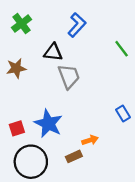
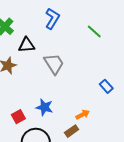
black triangle: (53, 52) -> (26, 45), moved
blue star: (48, 124) -> (44, 107), size x0.7

